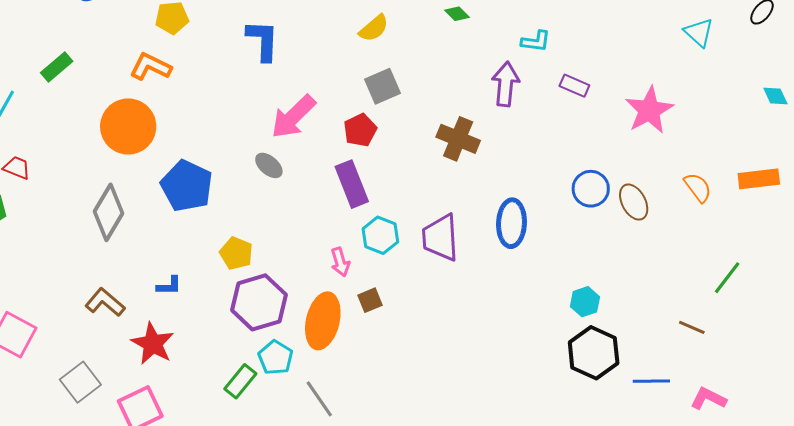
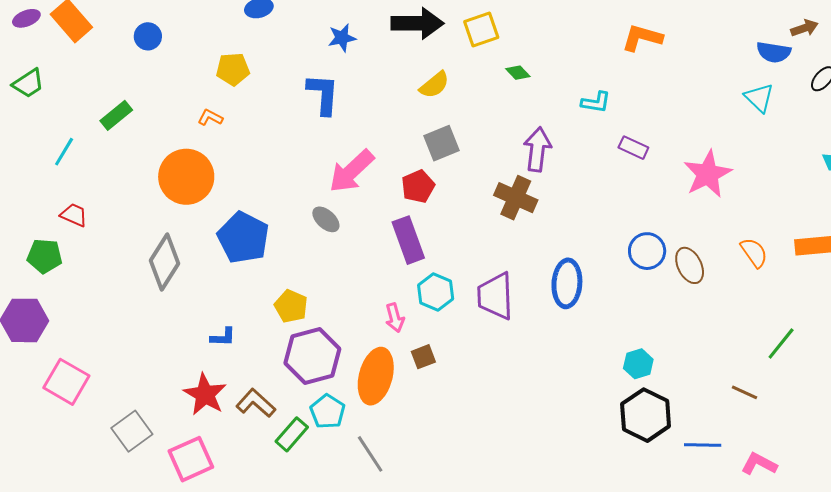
orange L-shape: (151, 67) -> (210, 117), size x0.6
purple arrow: (505, 84) -> (537, 149), moved
brown L-shape: (105, 302) -> (256, 403), moved

